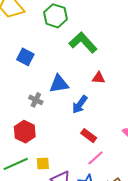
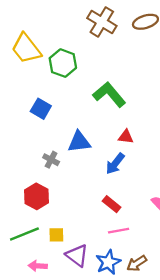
green hexagon: (55, 16) -> (63, 63), moved
blue arrow: (80, 104) -> (115, 164), moved
pink line: (96, 158) -> (119, 231), turned 30

